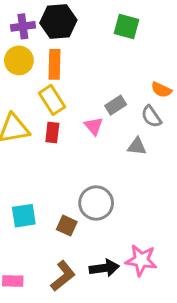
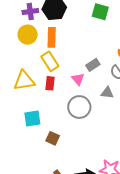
gray circle: (96, 203) -> (79, 107), moved
cyan square: (24, 216) -> (32, 119), moved
brown square: (67, 226) -> (53, 138), moved

